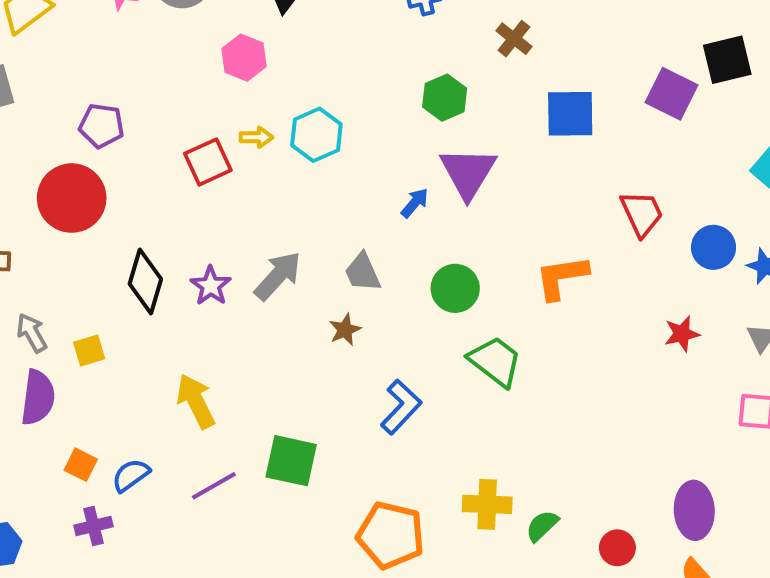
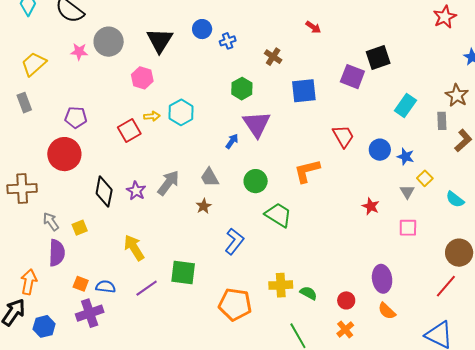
red star: (682, 334) -> (371, 206), moved, turned -30
blue semicircle: (131, 475) -> (106, 287), turned 48
purple cross: (93, 526) -> (90, 313), size x1.5
green semicircle: (542, 526) -> (308, 293), turned 78

